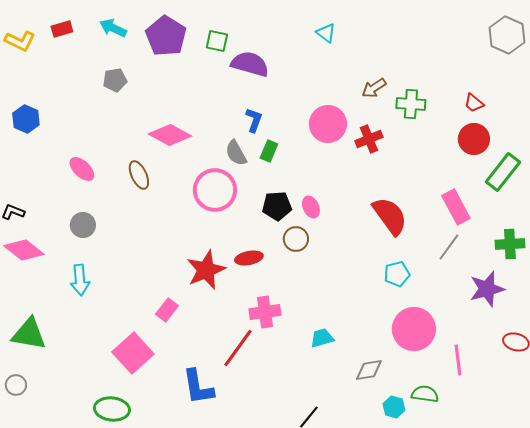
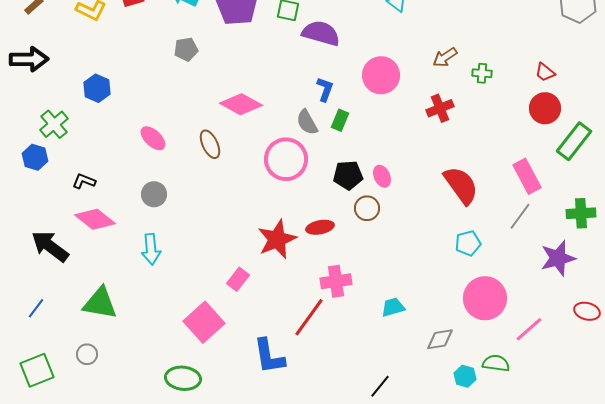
green cross: (411, 104) -> (482, 73), size x0.7
pink circle: (328, 124) -> (381, 75), moved
pink line: (458, 360) -> (529, 329), turned 56

